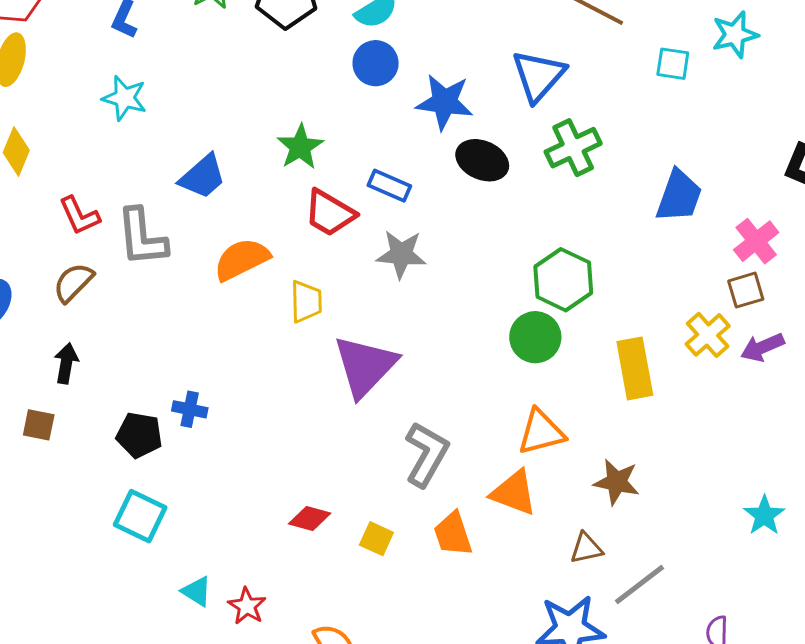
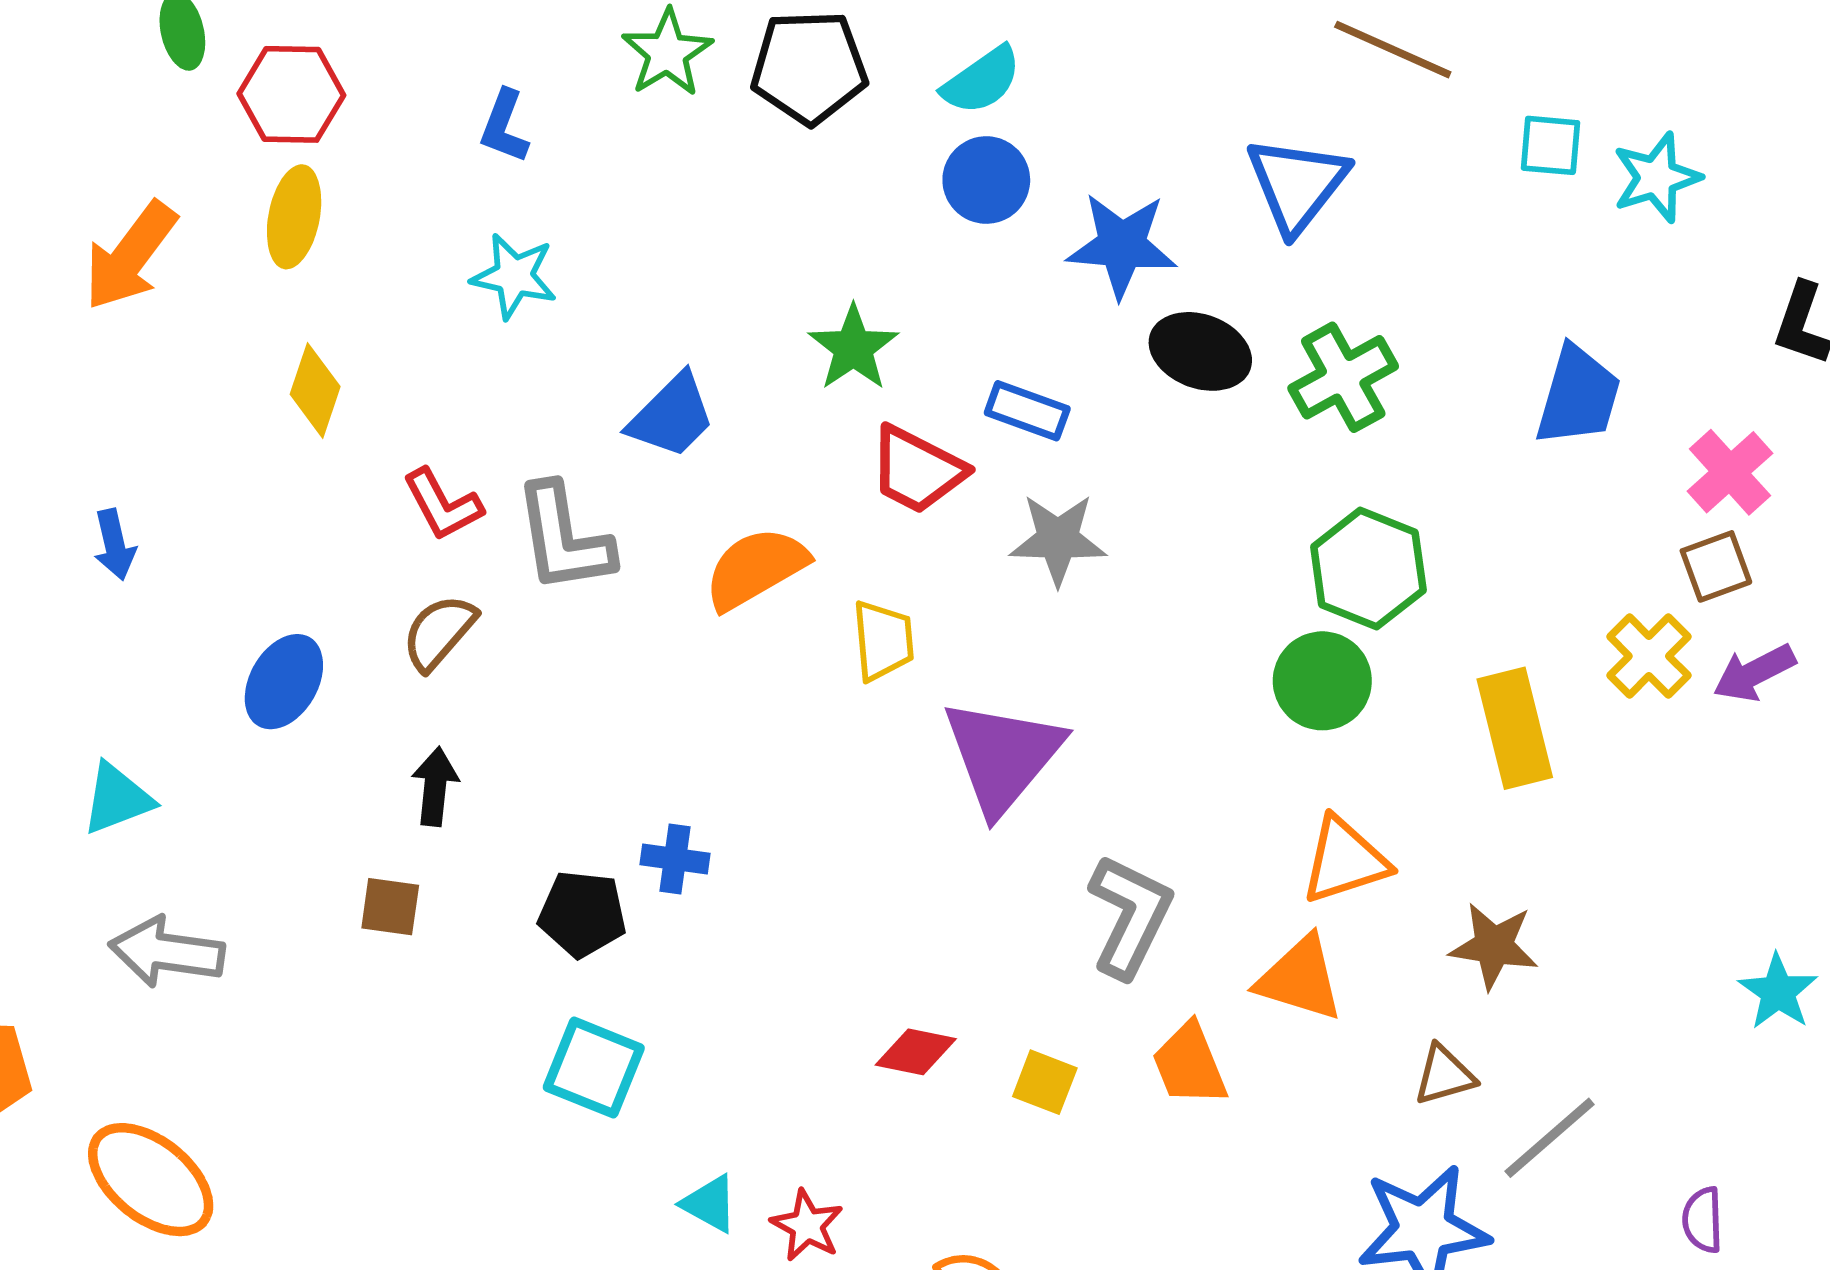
cyan star: (735, 35) -> (1656, 178), moved
green cross: (573, 148) -> (1343, 377), moved

